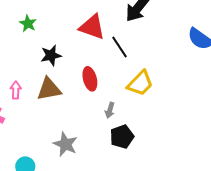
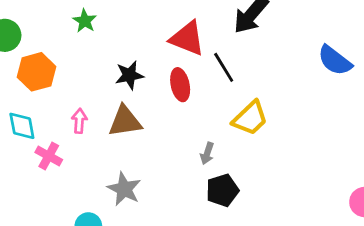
green star: (28, 23) -> (85, 21), moved
red ellipse: (90, 79) -> (180, 85), moved
gray star: (65, 144) -> (124, 189), moved

